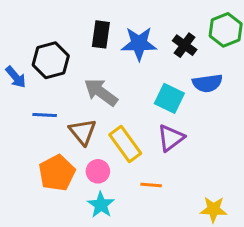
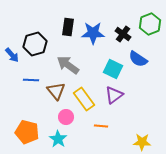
blue semicircle: (207, 83) -> (138, 59), turned 42
orange pentagon: (57, 173) -> (27, 132), moved, turned -30
cyan star: (101, 205) -> (58, 139), moved

